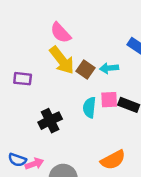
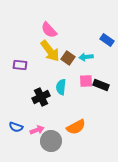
cyan semicircle: (89, 107) -> (61, 87), moved
orange semicircle: (113, 160) -> (76, 127), moved
pink arrow: (34, 164) -> (37, 130), moved

